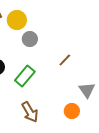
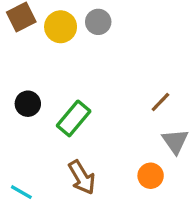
gray circle: (30, 39) -> (98, 22), moved
brown line: (65, 60) -> (160, 102), moved

